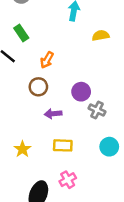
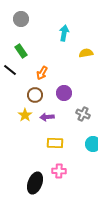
purple circle: (81, 92) -> (64, 93), moved
yellow star: (22, 149) -> (25, 115), moved
pink cross: (68, 180) -> (59, 171), turned 32

